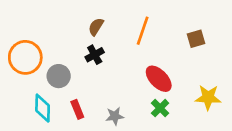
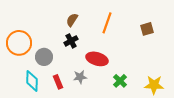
red ellipse: (159, 79) -> (97, 59), moved, turned -30
yellow star: (208, 97) -> (154, 85), moved
gray star: (115, 116) -> (80, 77), moved

